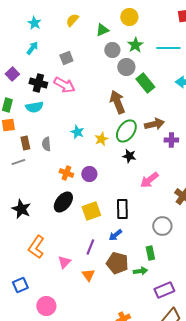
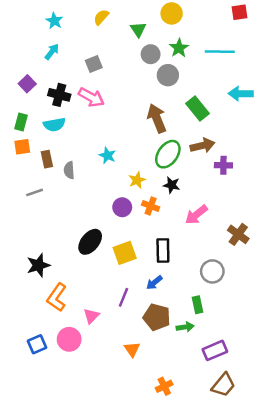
green triangle: (102, 30) -> (138, 29), turned -40
green rectangle: (145, 83) -> (198, 108), moved
yellow star: (101, 139) -> (137, 180), moved
brown rectangle: (25, 143) -> (47, 159), moved
orange cross: (66, 173) -> (151, 206), moved
black star: (21, 209) -> (38, 265), moved, turned 30
orange triangle: (88, 275) -> (132, 349), moved
pink circle: (46, 306) -> (69, 339), moved

